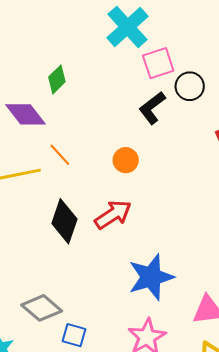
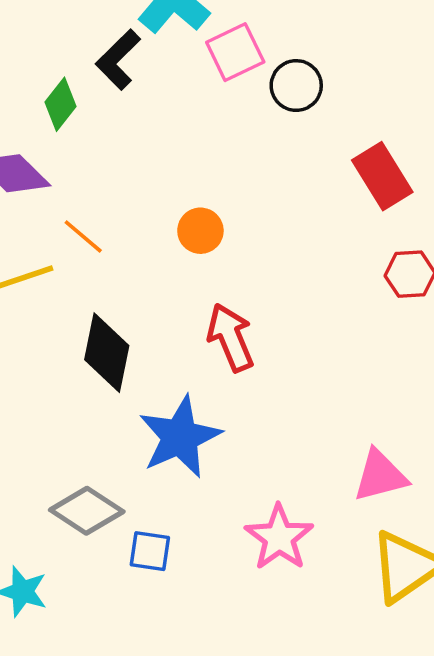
black L-shape: (152, 108) -> (118, 60), moved
red arrow: (113, 214) -> (231, 337), moved, turned -72
blue star: (151, 277) -> (180, 437), moved

